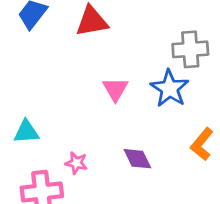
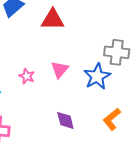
pink star: (76, 163) -> (27, 76), moved

